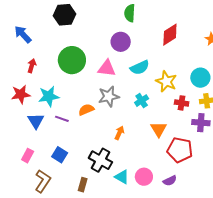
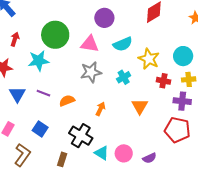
cyan star: (49, 96) -> (39, 61), moved
orange semicircle: (86, 110) -> (67, 101), moved
red pentagon: (180, 150) -> (177, 130), moved

